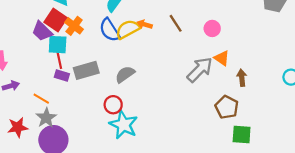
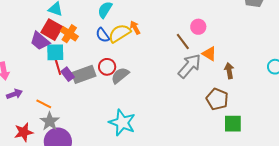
brown line: (176, 23) -> (183, 42), moved
orange arrow: (145, 24) -> (135, 28), turned 48
blue semicircle: (110, 30) -> (103, 35), size x0.7
purple rectangle: (62, 75) -> (68, 74), moved, turned 40
red circle: (113, 105) -> (107, 67), moved

